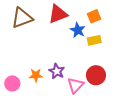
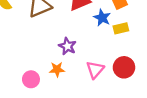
purple star: (57, 71) -> (67, 46), moved
pink triangle: (75, 85) -> (95, 70), moved

